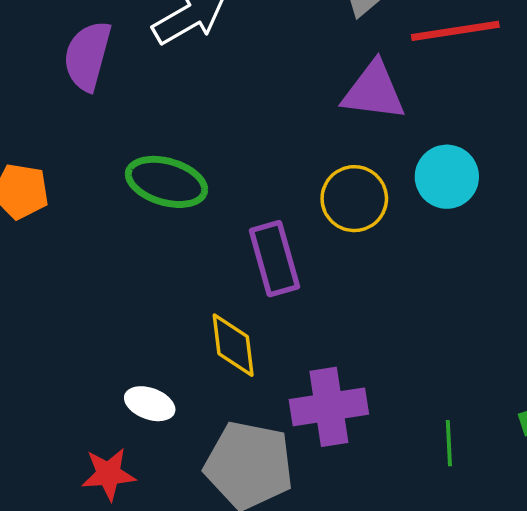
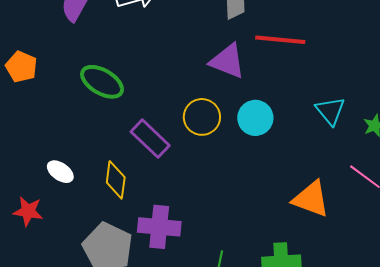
purple rectangle: (274, 259) -> (150, 139), turned -45
white ellipse: (150, 404) -> (60, 172), moved
red star: (109, 474) -> (28, 211), moved

